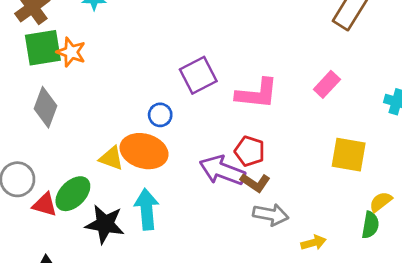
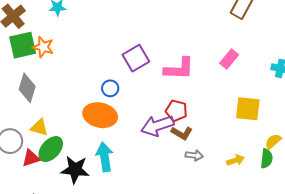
yellow triangle: (111, 158) -> (39, 128), moved
purple arrow: (222, 170) -> (157, 126), turned -36
red triangle: (45, 205) -> (31, 158), turned -30
gray arrow: (271, 215) -> (194, 155), size x0.7
yellow arrow: (314, 243) -> (236, 160), moved

